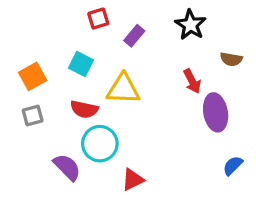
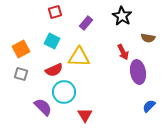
red square: (98, 19) -> (55, 12), moved
red semicircle: (84, 109) -> (54, 70), turned -36
gray square: (33, 116) -> (21, 74), turned 32
red triangle: (133, 180) -> (85, 115), turned -35

